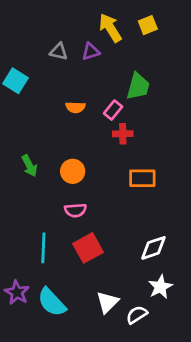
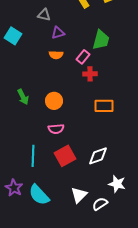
purple triangle: (91, 52) -> (58, 33), moved
white diamond: (153, 248) -> (98, 156), moved
white star: (160, 287) -> (117, 184), turned -30

